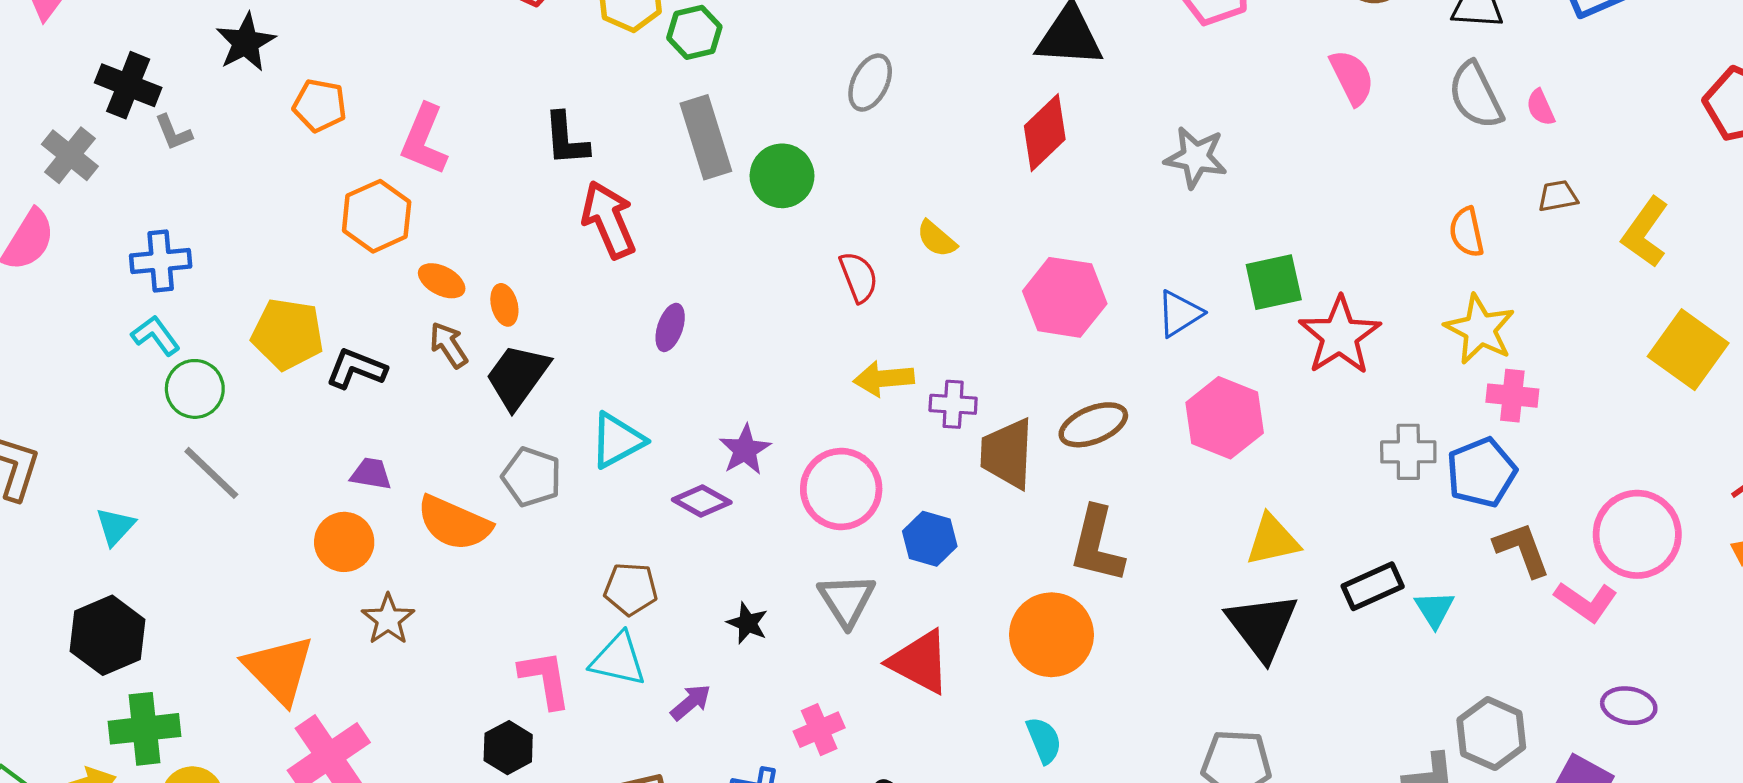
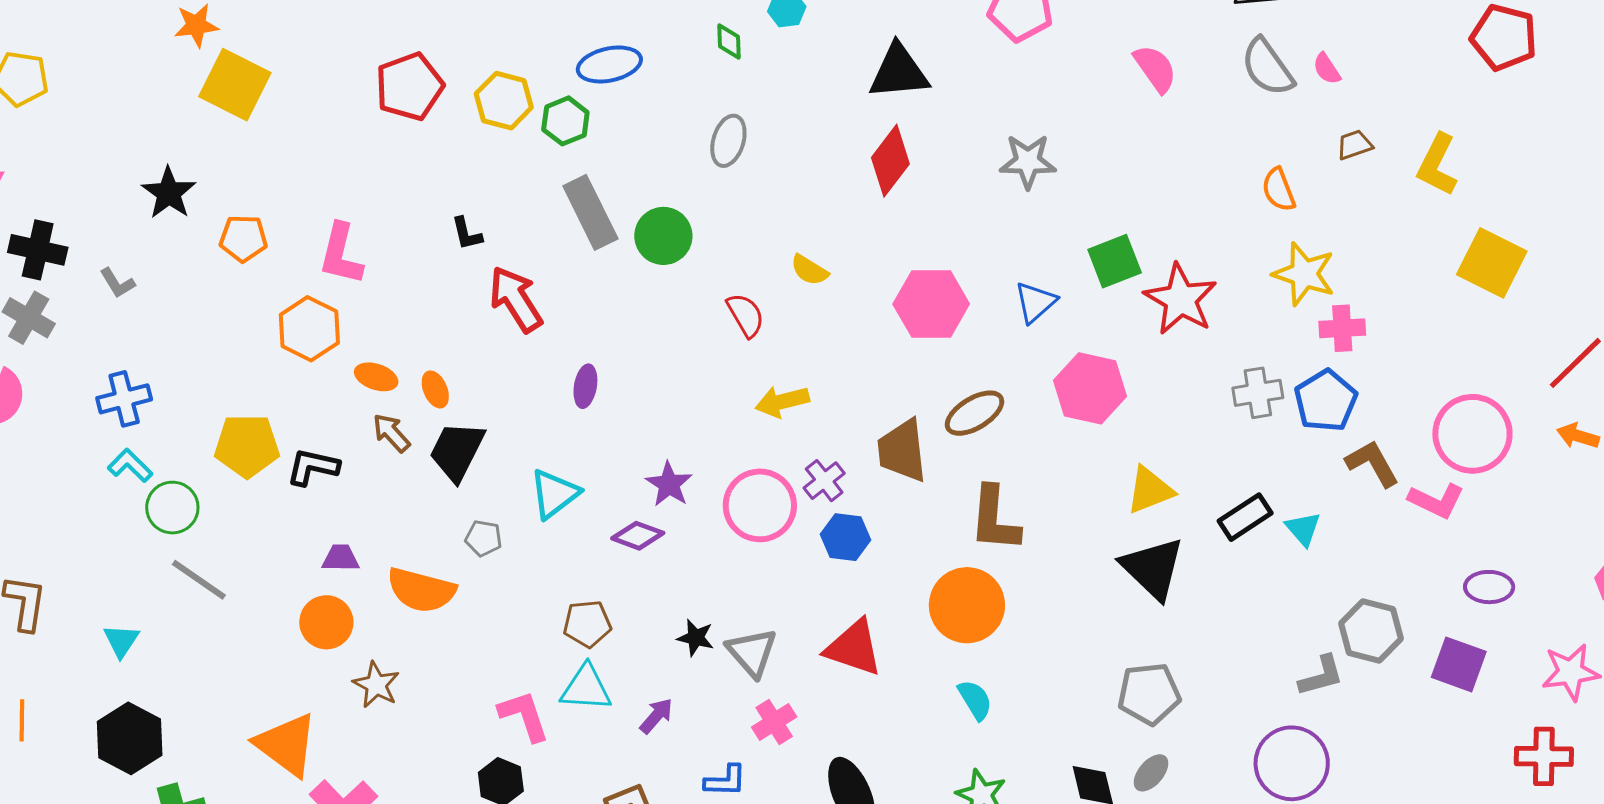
black cross: (128, 85) -> (38, 250), moved
black L-shape: (566, 139) -> (467, 234), size x0.7
purple cross: (953, 404) -> (824, 481), moved, turned -33
gray pentagon: (532, 477) -> (484, 538), size x0.7
gray triangle: (847, 600) -> (752, 652), moved

